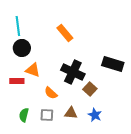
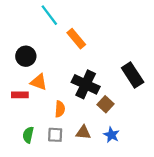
cyan line: (18, 26) -> (49, 15), moved, turned -30
black rectangle: (113, 64) -> (133, 75), turned 40
orange semicircle: (51, 93) -> (60, 109), turned -128

